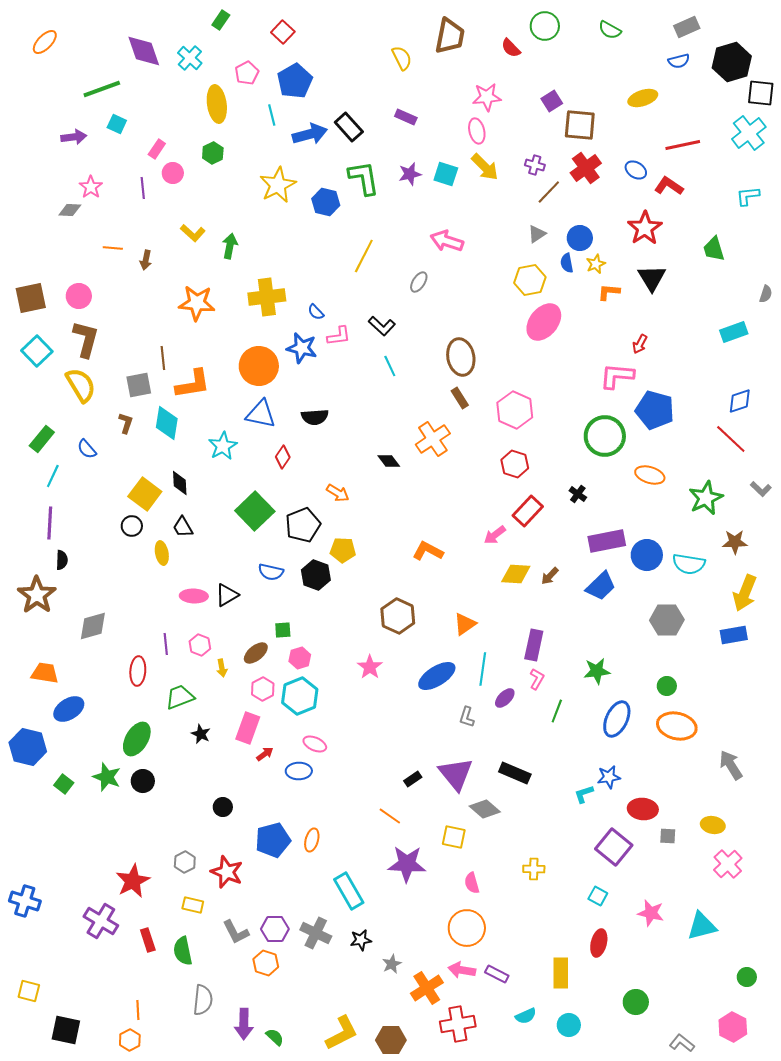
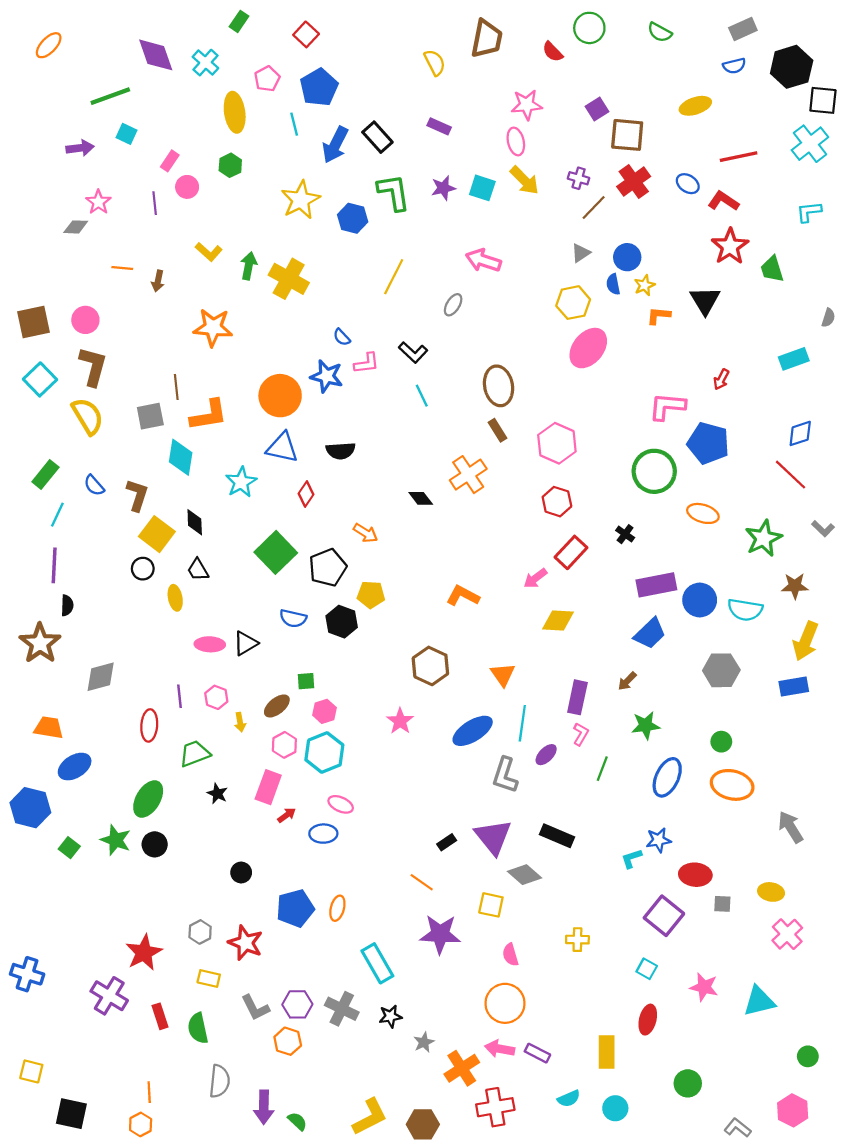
blue arrow: (310, 134) -> (335, 145), turned 132
red star: (645, 228) -> (730, 246), moved
yellow cross: (267, 297) -> (289, 279), moved, turned 36
red arrow: (640, 344) -> (721, 379), moved
brown L-shape: (126, 423) -> (137, 495), moved, size x1.4
brown arrow: (550, 576) -> (627, 681), moved
orange triangle: (465, 624) -> (503, 675), turned -30
gray L-shape: (467, 717) -> (505, 775), size x1.6

